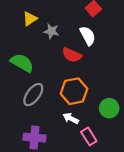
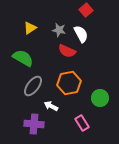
yellow triangle: (30, 19) -> (30, 28), moved
gray star: (51, 31) -> (59, 30), moved
white arrow: (71, 118) -> (51, 106), moved

